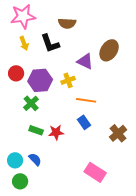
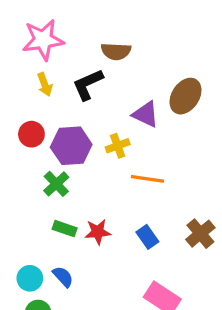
black L-shape: (50, 43) -> (88, 84), turned 85
blue rectangle: (84, 122) -> (147, 237), moved

